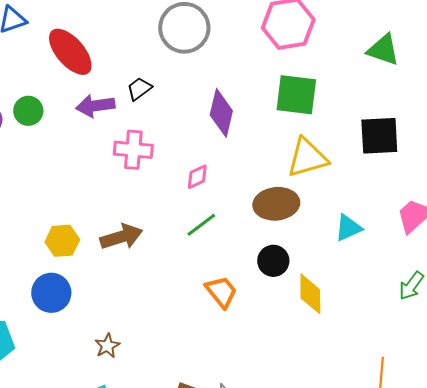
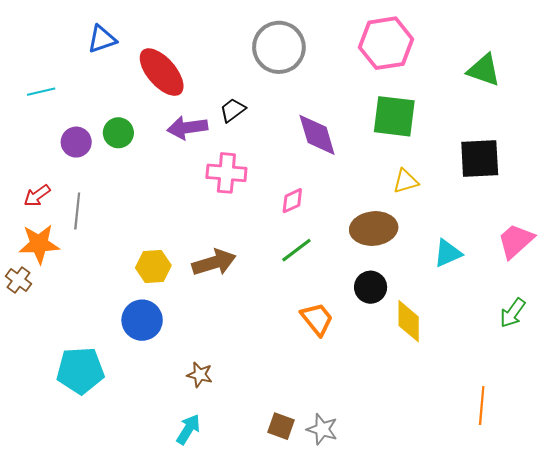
purple diamond: (221, 113) -> (317, 135), turned -30
yellow triangle: (307, 158) -> (406, 181), size x0.6
brown star: (107, 346) -> (200, 375), turned -30

